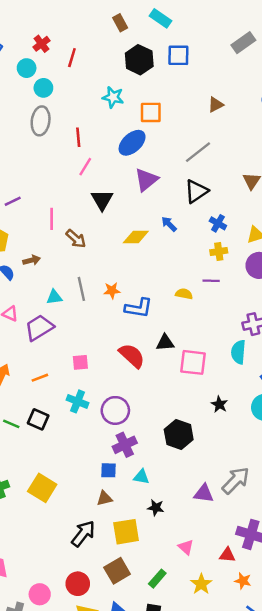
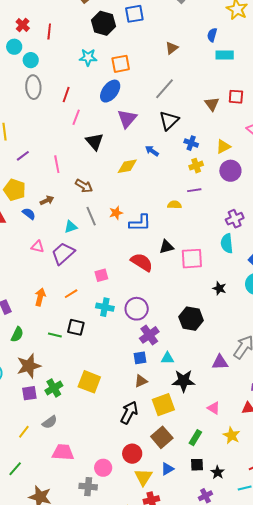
red line: (78, 137) -> (66, 95), turned 35
brown arrow: (76, 239) -> (84, 186), moved
black star: (156, 508) -> (184, 381), size x1.6

